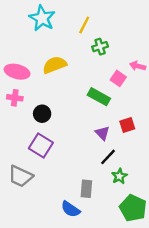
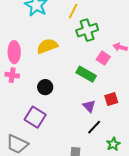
green cross: (100, 47) -> (87, 30), size x1.5
pink ellipse: (17, 72) -> (14, 52), turned 75
black circle: (42, 114) -> (45, 87), moved
green star: (119, 176) -> (113, 144), moved

